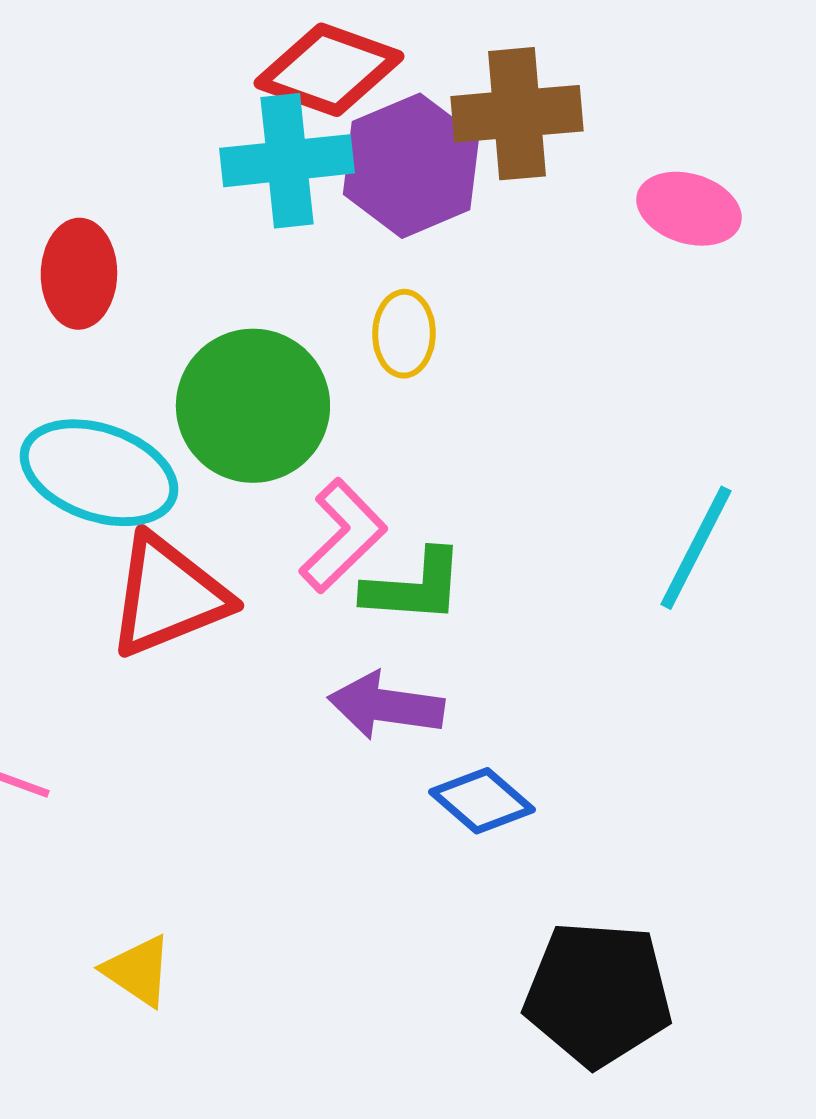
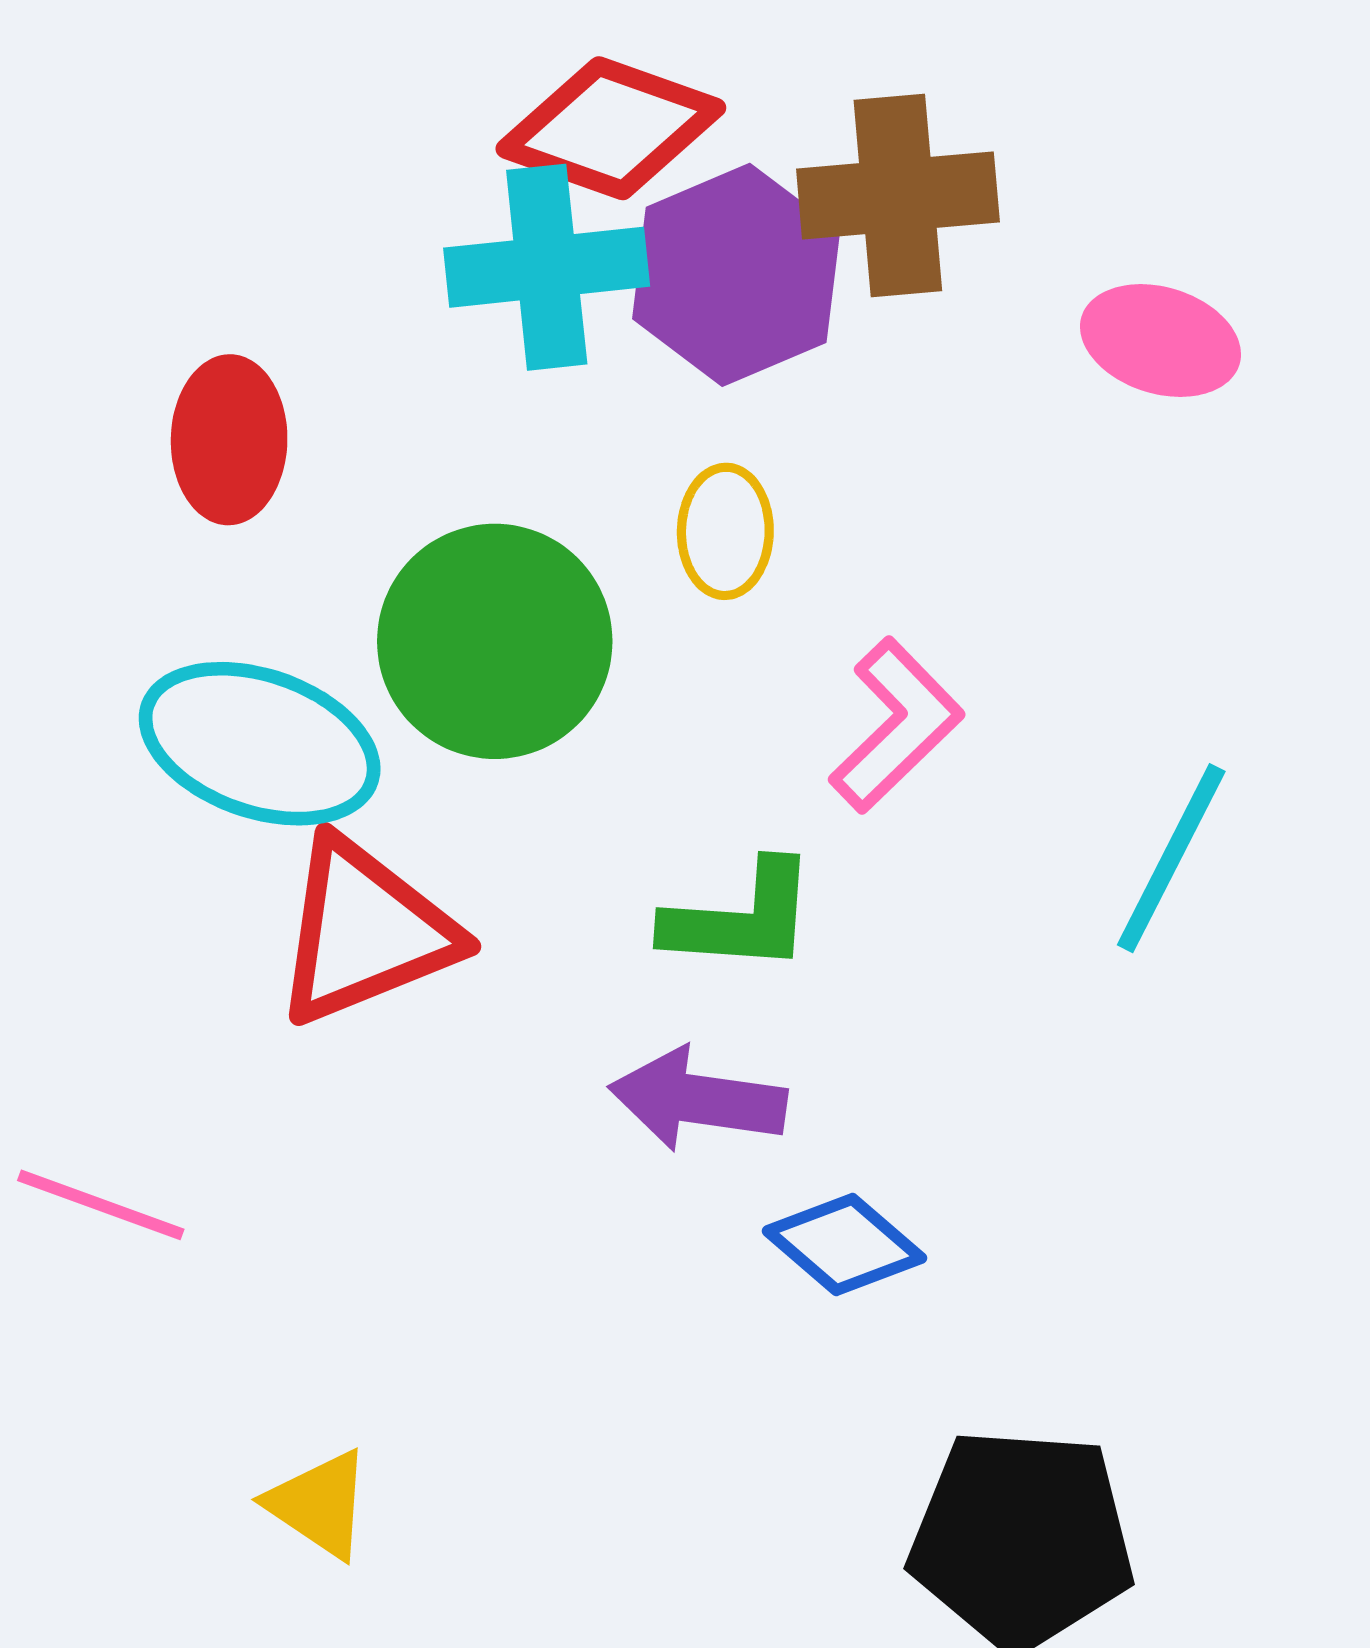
pink L-shape: (343, 536) -> (896, 725), moved

